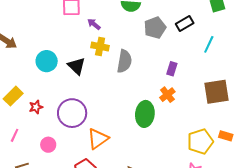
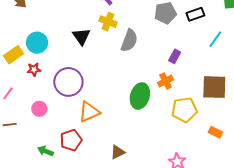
cyan circle: (47, 61) -> (37, 43), moved
yellow pentagon: (200, 142) -> (184, 110), moved

